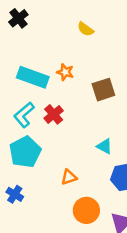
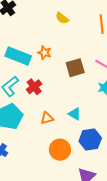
orange triangle: (69, 177) -> (47, 118), moved
orange circle: (86, 210) -> (60, 150), moved

